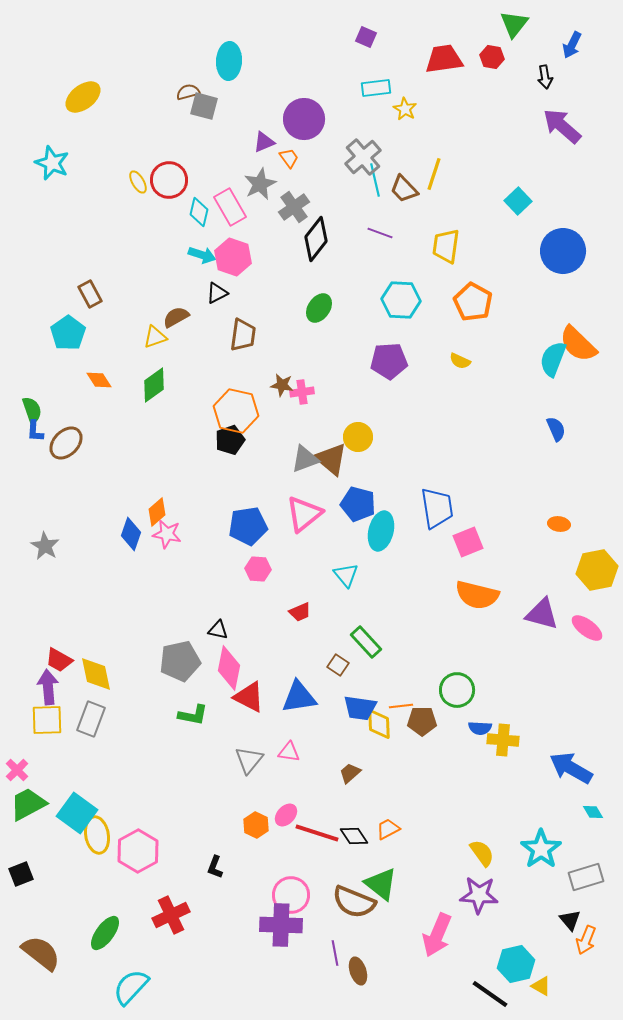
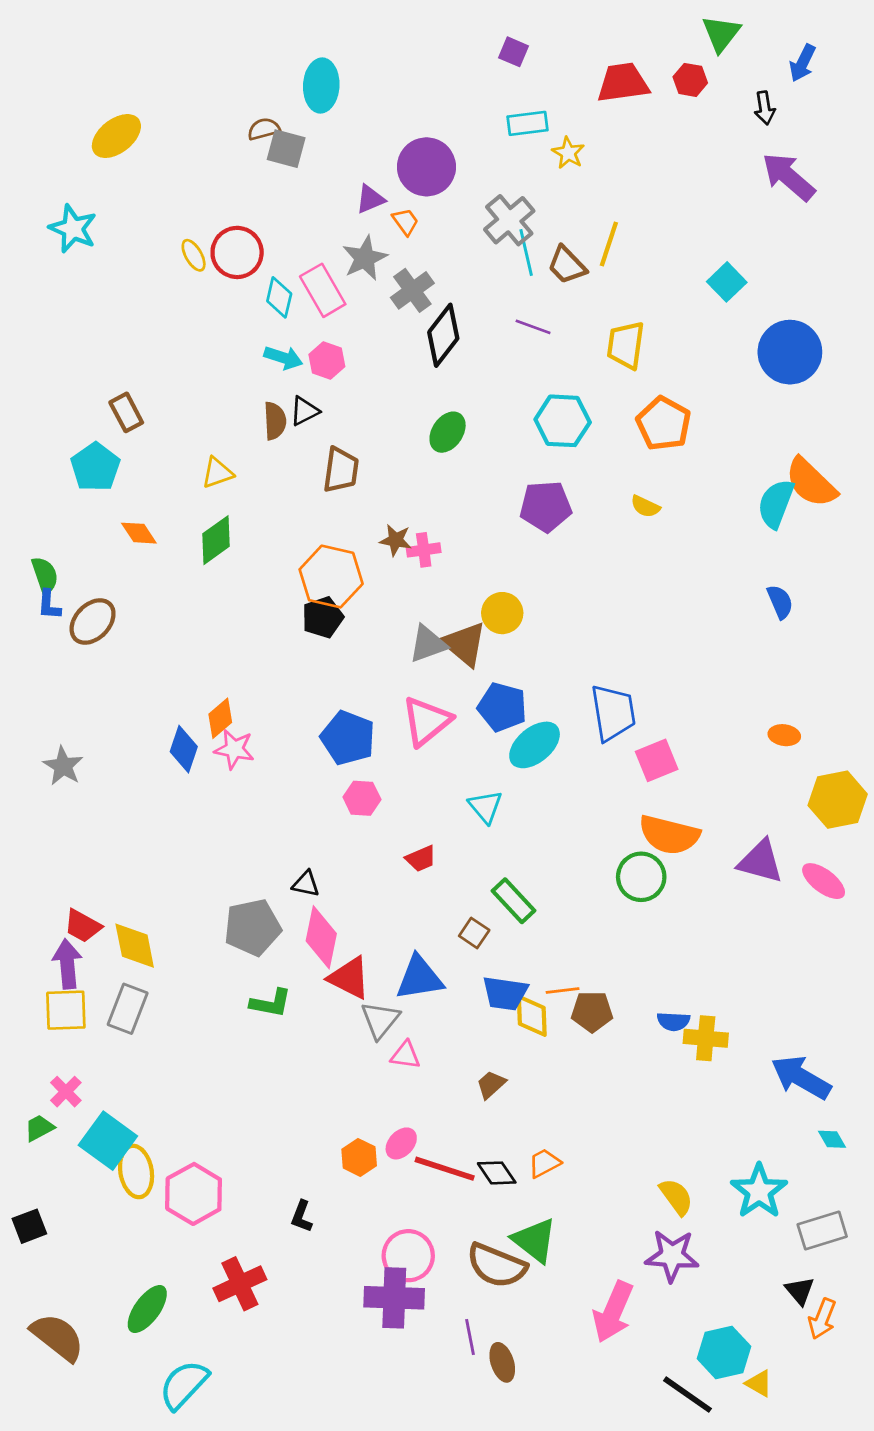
pink hexagon: (233, 257) -> (327, 361), size x0.7
brown semicircle: (176, 317) -> (275, 421), moved, turned 116
blue pentagon: (248, 526) -> (348, 738), turned 30
cyan ellipse: (381, 531) -> (535, 745), turned 36
green circle: (457, 690) -> (641, 877), moved
gray triangle: (249, 760) -> (380, 1020), moved
pink cross: (17, 770) -> (66, 1092), moved
green trapezoid: (28, 804) -> (39, 1128), size x0.6

